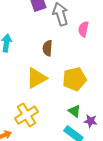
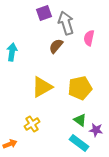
brown semicircle: (47, 48) -> (56, 46), moved, turned 35
yellow cross: (26, 115) -> (32, 124), size x0.7

